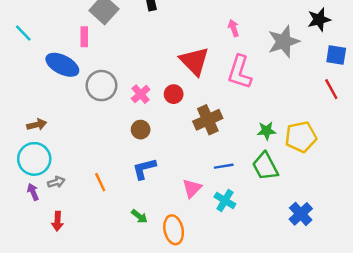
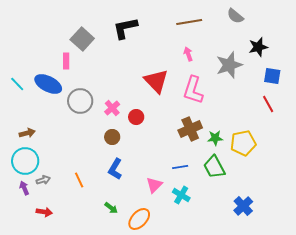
cyan line: (23, 33) -> (17, 84), moved
red circle: (174, 94) -> (136, 117), moved
brown cross: (208, 120) -> (190, 129), moved
blue L-shape: (144, 169) -> (115, 169), turned -45
red arrow: (57, 221) -> (44, 212), turned -84
orange ellipse: (174, 230) -> (139, 219), turned 55

